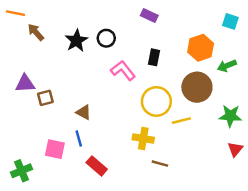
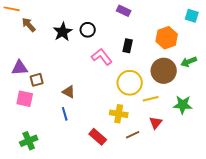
green arrow: (227, 66) -> (189, 62), moved
green star: (230, 116) -> (183, 105), moved
pink square: (55, 149) -> (25, 99), moved
red triangle: (235, 149) -> (156, 123), moved
brown line: (160, 164) -> (133, 135), turned -40
red rectangle: (97, 166) -> (98, 137), moved
green cross: (21, 171) -> (29, 141), moved

